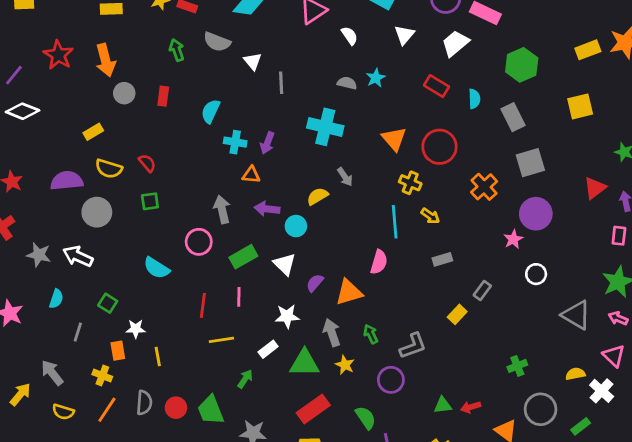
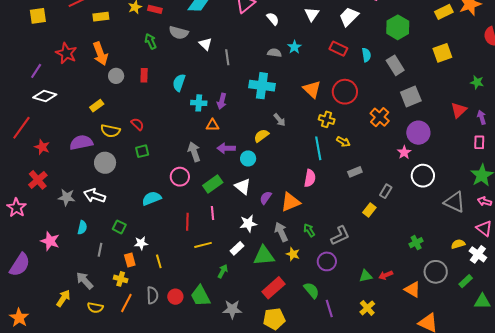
cyan semicircle: (157, 268) -> (152, 198), turned 132
white circle: (536, 274) -> (423, 176), size x1.5

